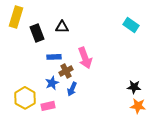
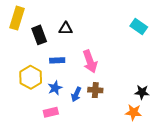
brown cross: (66, 71) -> (95, 90), moved, turned 32
yellow hexagon: (25, 98) -> (31, 77), moved
orange star: (138, 106) -> (133, 112), moved

